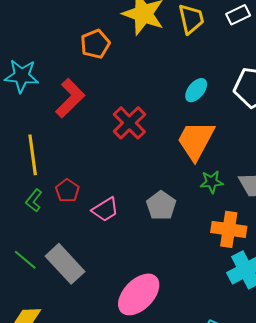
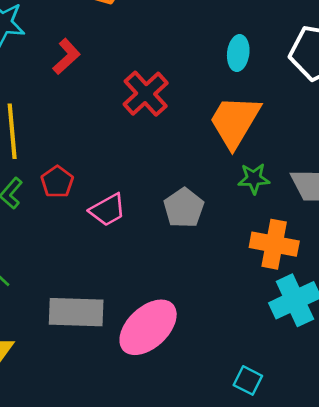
cyan ellipse: (196, 90) -> (238, 53), turned -35
red L-shape: (70, 98) -> (66, 56), size x0.7
gray rectangle: (65, 264) -> (76, 312), moved, turned -48

